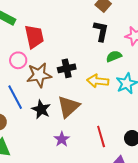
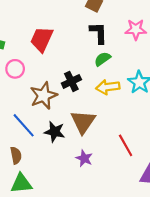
red trapezoid: (34, 37) -> (42, 39), moved, turned -130
green semicircle: (114, 56) -> (102, 59), moved
pink circle: (18, 60) -> (15, 69), moved

